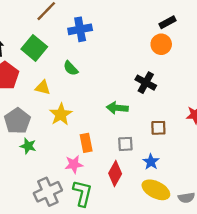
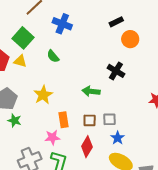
black rectangle: (167, 22) -> (116, 22), moved
blue cross: (80, 29) -> (62, 24), turned 30
yellow triangle: (43, 88) -> (20, 61), moved
brown square: (158, 128) -> (90, 120), moved
gray square: (125, 144) -> (110, 119), moved

